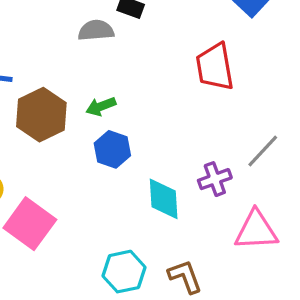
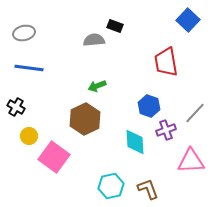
brown hexagon: (41, 115) -> (85, 119), moved
blue hexagon: (112, 149) -> (149, 106), moved

